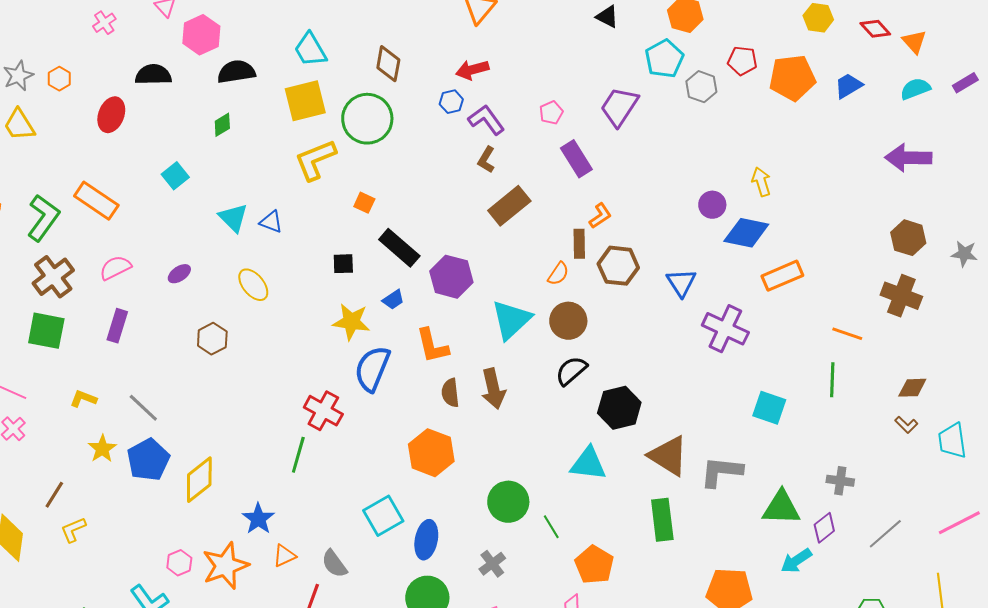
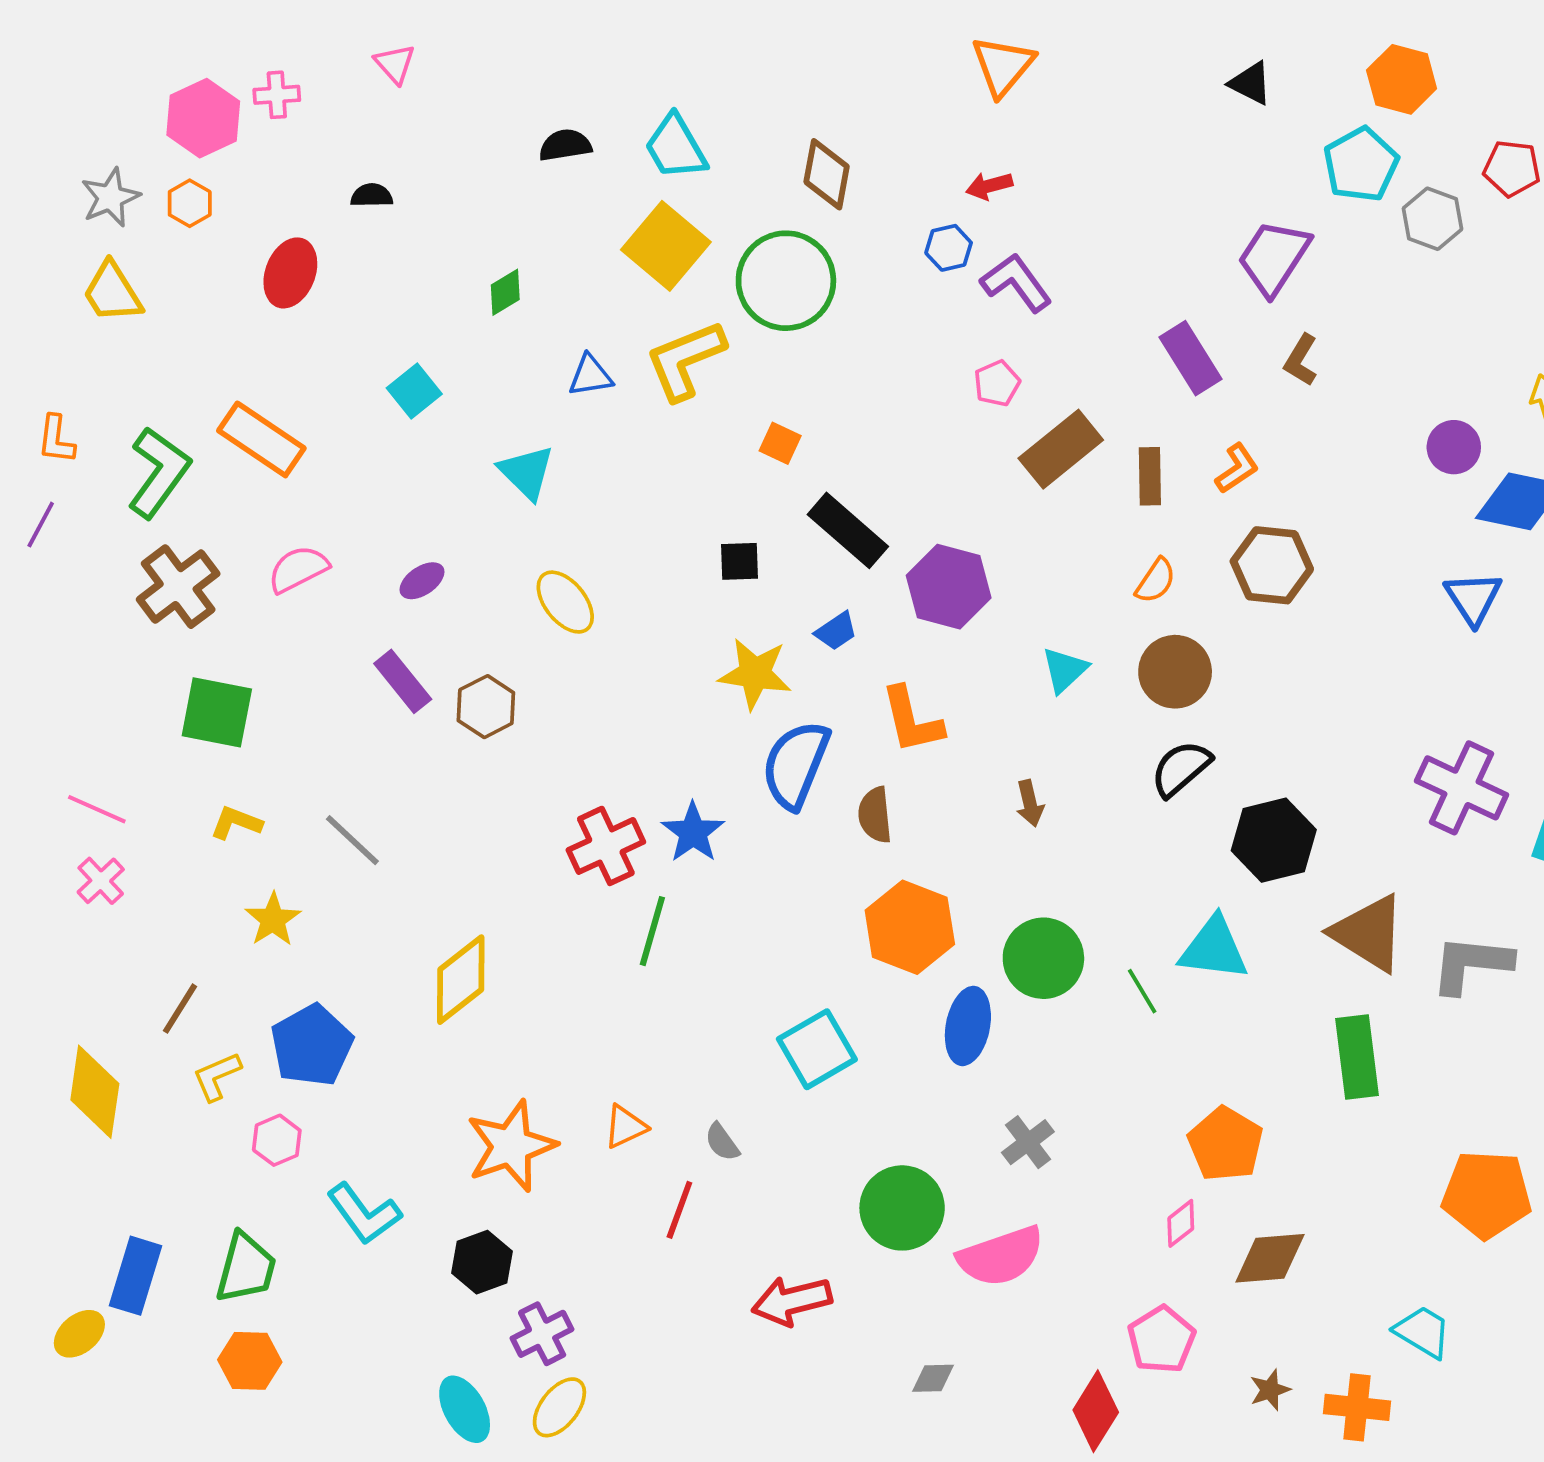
pink cross: (104, 23) -> (277, 95), turned 30
pink hexagon: (201, 35) -> (203, 118), moved
red arrow: (472, 70) -> (989, 186), size x0.7
black semicircle: (236, 72) -> (565, 145), moved, size x0.7
black semicircle: (153, 75) -> (372, 196), size x0.6
yellow square: (305, 101) -> (666, 246), turned -36
pink pentagon: (551, 113) -> (997, 383), moved
brown L-shape: (486, 160) -> (1301, 360), moved
blue triangle: (271, 222) -> (590, 376), moved, turned -30
brown rectangle: (579, 244) -> (1150, 476), moved
blue triangle: (681, 283) -> (1473, 598), moved
cyan triangle: (511, 320) -> (1065, 670), size x0.6
purple rectangle: (117, 326) -> (403, 681), moved, turned -56
purple cross: (725, 329) -> (1462, 788), moved
green square: (46, 331) -> (217, 712), moved
brown arrow: (493, 389) -> (1030, 803), size x0.6
brown semicircle: (450, 393) -> (875, 815), moved
red cross: (323, 411) -> (606, 846), moved, turned 36
blue pentagon: (148, 460) -> (312, 1045), moved
green circle: (508, 502) -> (1043, 958), moved
blue star: (258, 519) -> (693, 832), moved
green line: (551, 527) -> (1142, 991), moved
blue ellipse: (426, 540) -> (968, 1026), moved
pink hexagon: (179, 563) -> (277, 1140), moved
gray semicircle: (334, 564) -> (722, 1142), size x0.7

